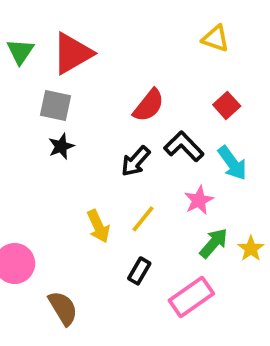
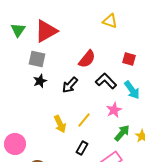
yellow triangle: (216, 38) -> (110, 21), moved
red square: (227, 105) -> (129, 59), turned -32
black arrow: (136, 161) -> (70, 85), moved

